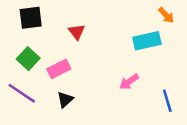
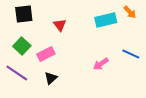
cyan rectangle: (147, 41) -> (106, 20), moved
blue line: (167, 101) -> (131, 54), moved, turned -48

